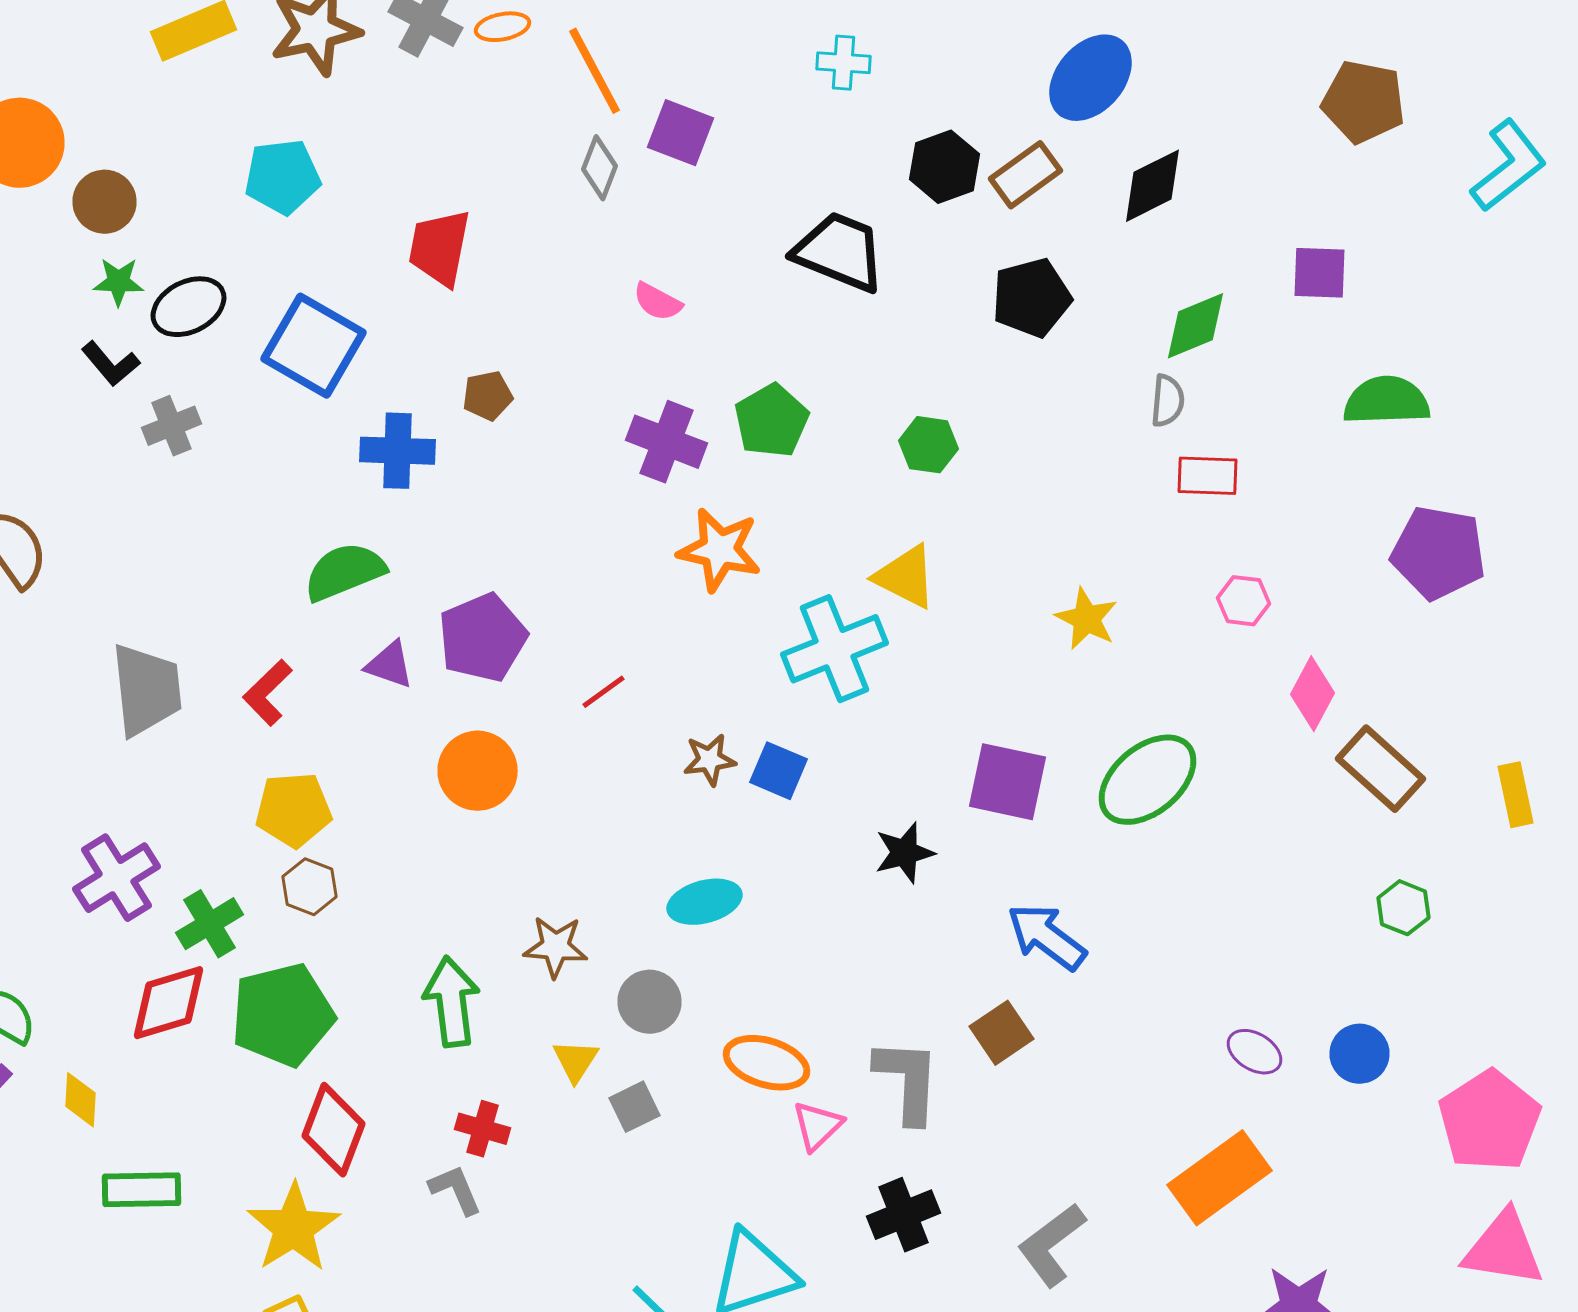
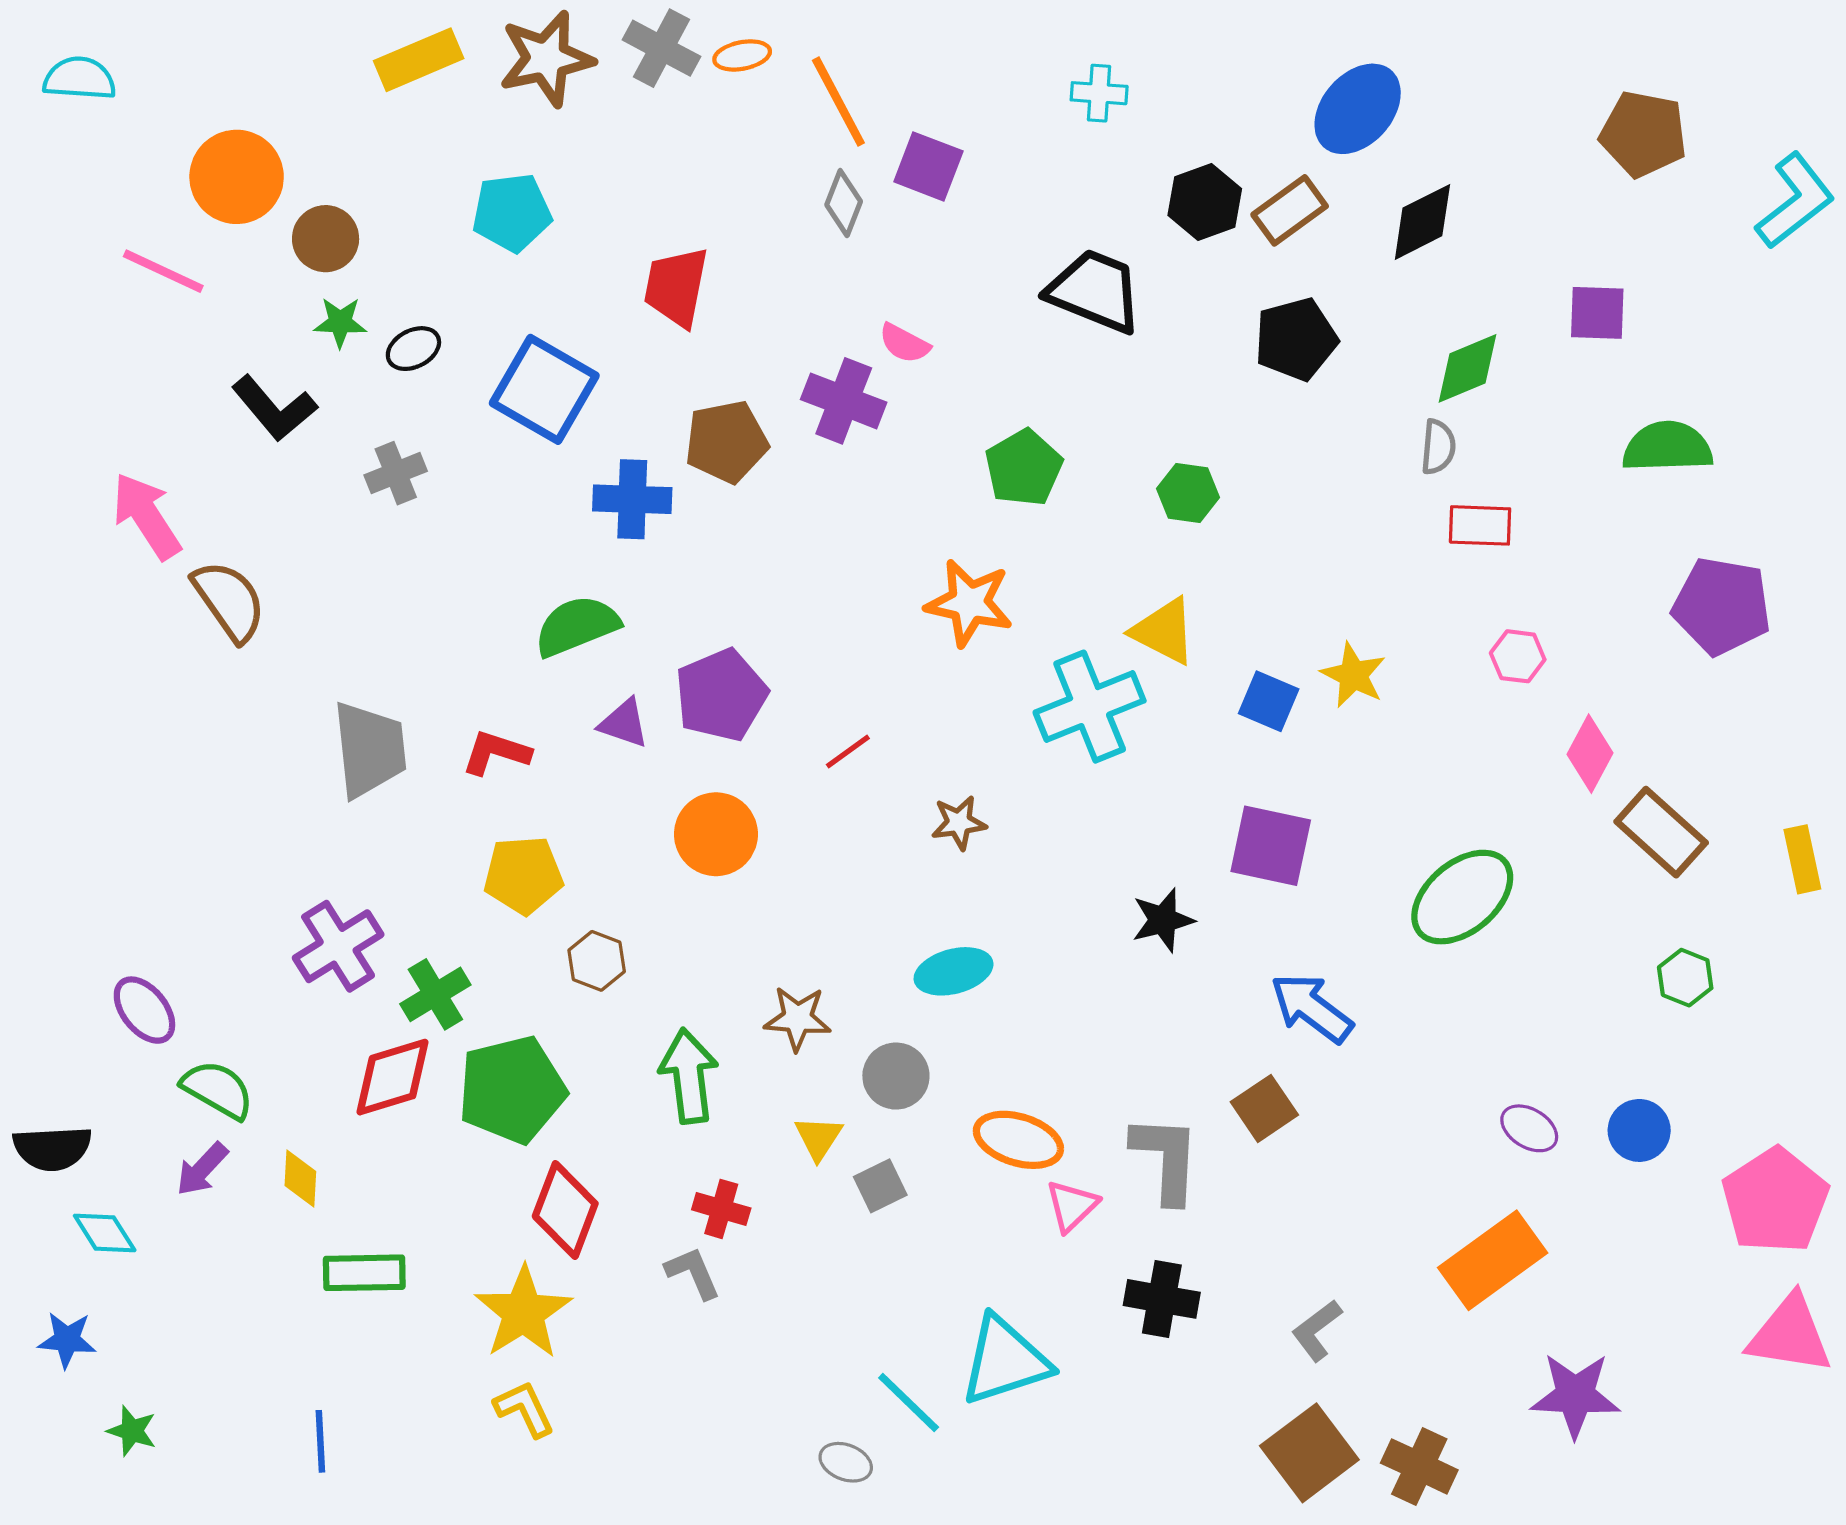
black ellipse: (188, 307) -> (413, 349), size x0.7
black L-shape: (110, 364) -> (274, 408), moved, size x1.4
brown pentagon: (488, 396) -> (726, 442), size x1.6
purple cross: (666, 442) -> (844, 401), moved
red L-shape: (268, 693) -> (496, 753), turned 62
blue square: (778, 771) -> (1269, 701), moved
green ellipse: (1148, 780) -> (1462, 897), moved
brown hexagon: (310, 887) -> (597, 961), moved
black cross: (904, 1215) -> (1162, 1299), turned 32
gray L-shape: (1052, 1245) -> (1317, 1330), size x0.7

